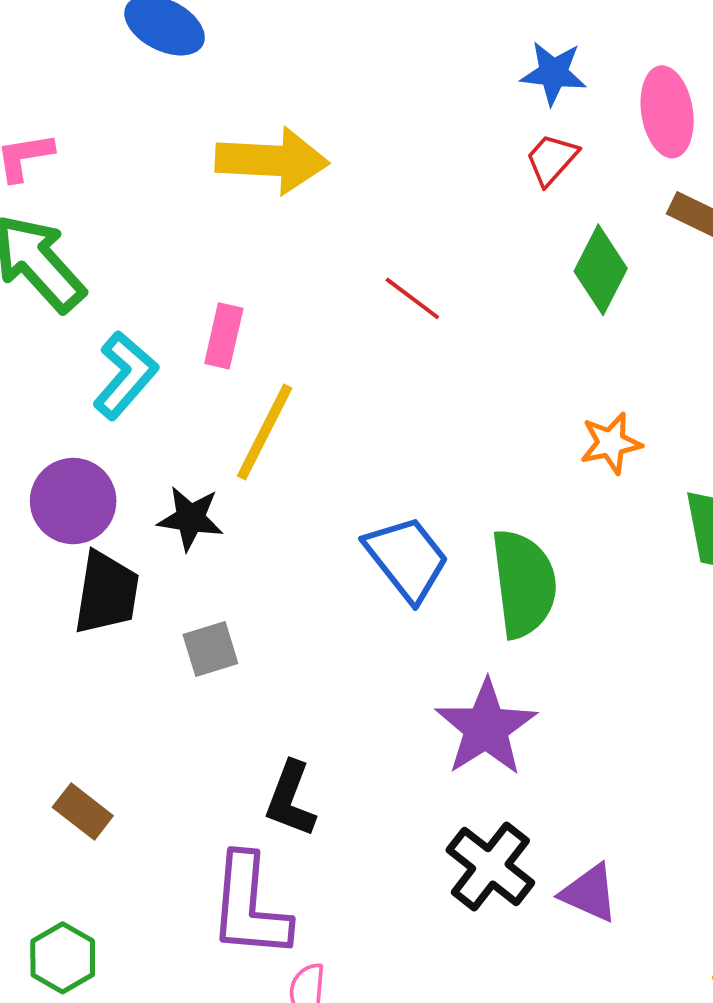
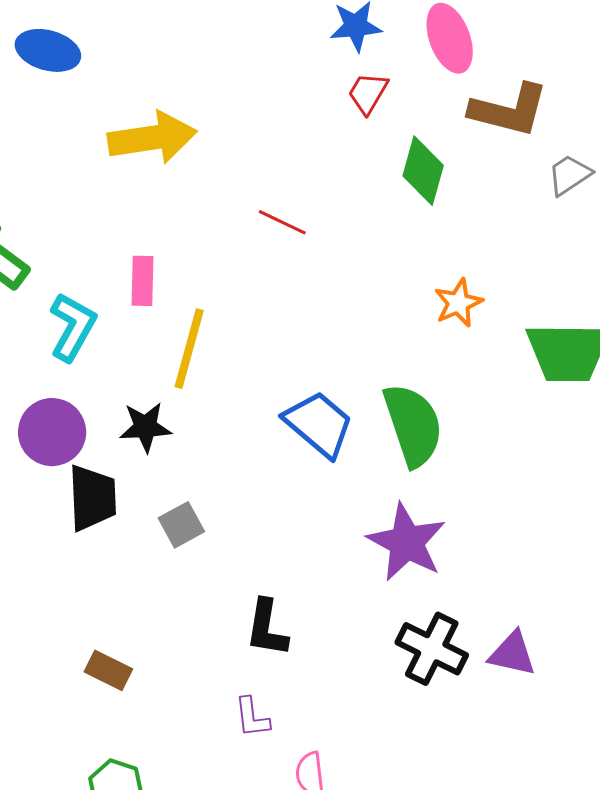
purple L-shape: (250, 906) -> (252, 717), size x0.5

